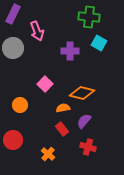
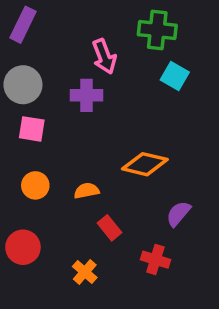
pink arrow: (37, 31) -> (104, 56), moved
purple cross: (70, 51) -> (87, 95), moved
pink square: (45, 84) -> (32, 129), moved, turned -35
orange semicircle: (63, 108) -> (87, 191), moved
purple semicircle: (84, 121) -> (178, 214), moved

